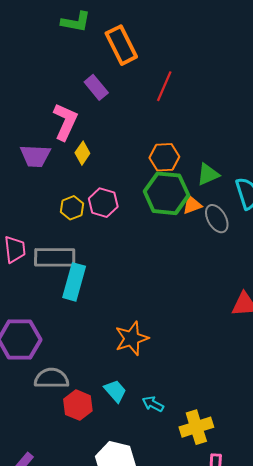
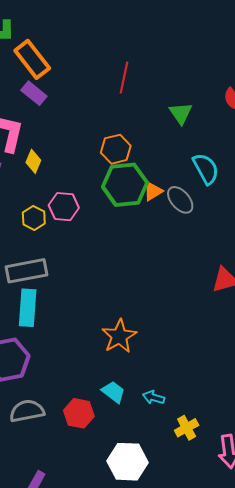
orange rectangle: (121, 45) -> (32, 59), moved
red line: (164, 86) -> (124, 78), moved
green triangle: (208, 174) -> (181, 113), moved, turned -30
cyan rectangle: (74, 282) -> (28, 308), moved
gray semicircle: (52, 378) -> (27, 411), moved
yellow cross: (196, 427) -> (187, 428), moved, size x0.7

